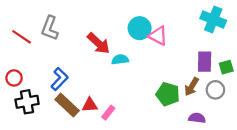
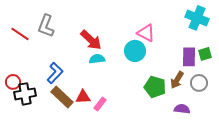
cyan circle: (140, 28) -> (135, 51), moved
cyan semicircle: (120, 60) -> (97, 59), moved
green square: (226, 67) -> (205, 54), moved
red circle: (14, 78) -> (13, 82), moved

